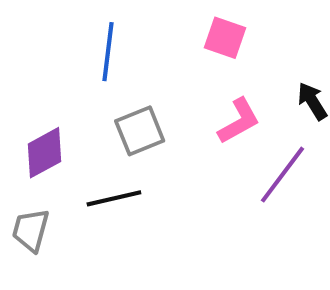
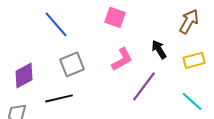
blue line: (108, 52) -> (56, 24), turned -48

